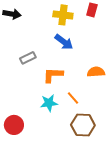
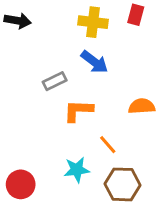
gray rectangle: (28, 58) -> (55, 81), moved
cyan star: (49, 103) -> (77, 170), moved

